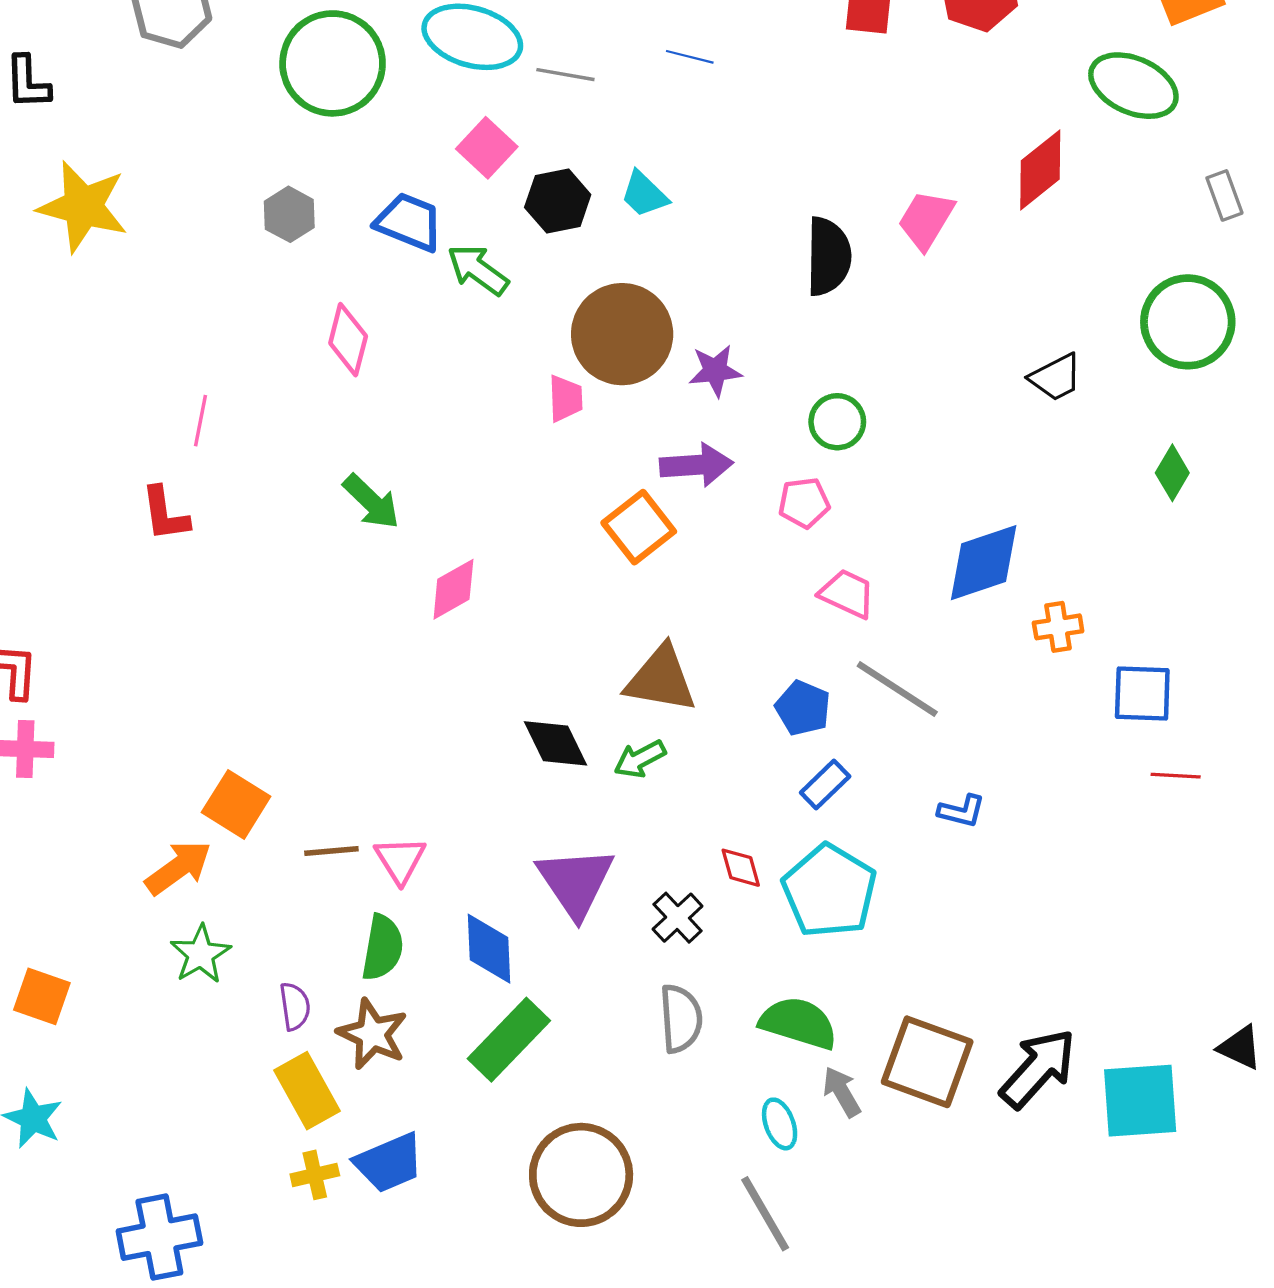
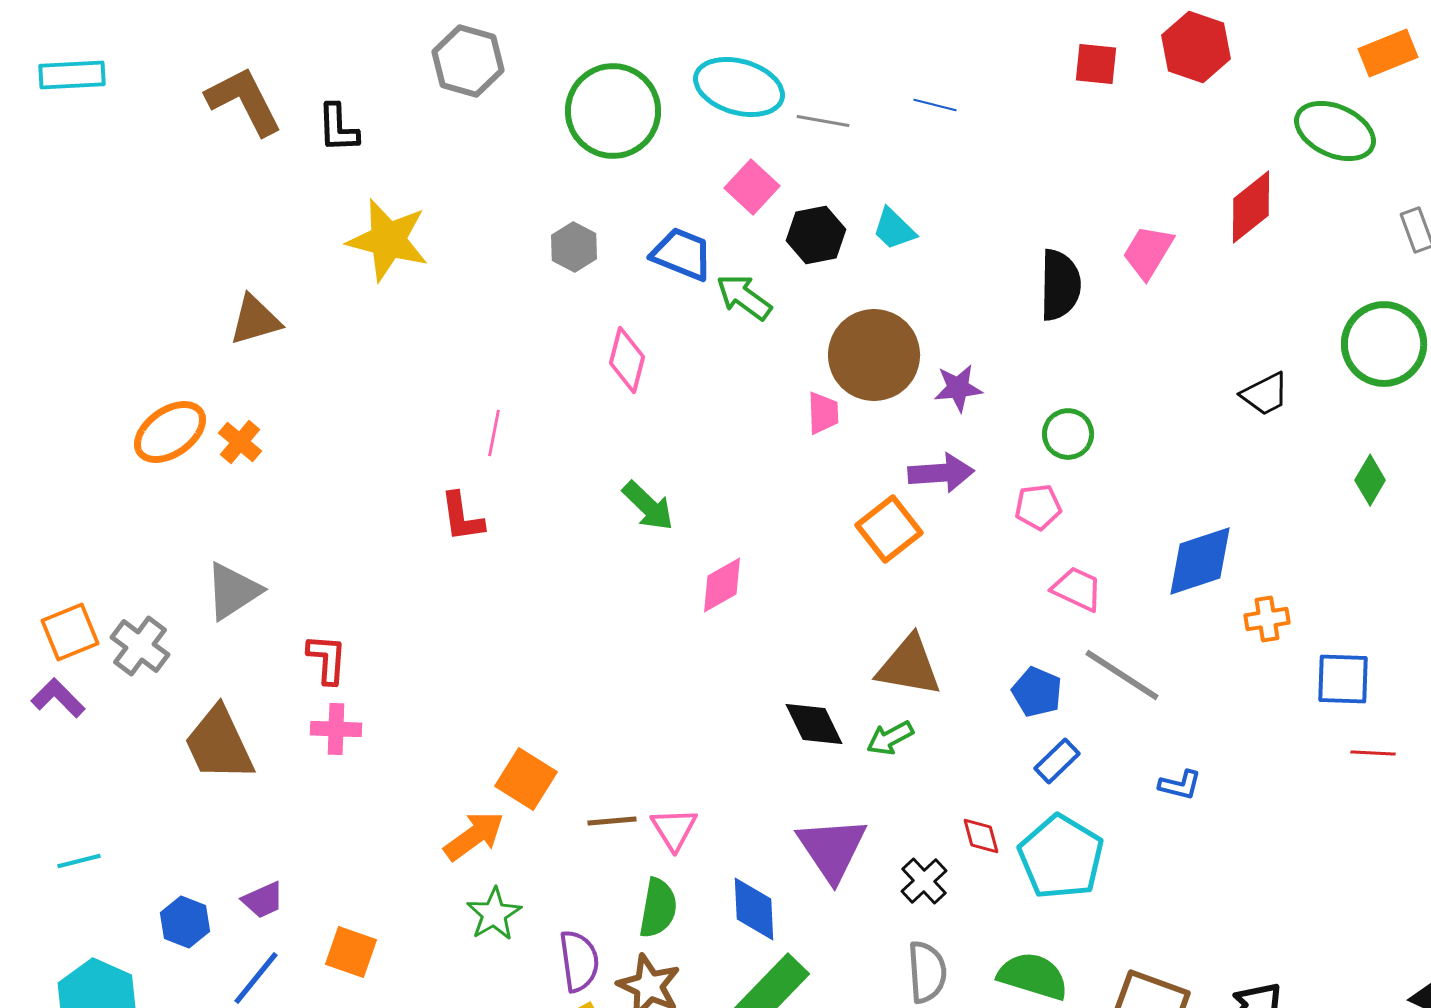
purple semicircle: (295, 1006) -> (579, 961), size x1.4

